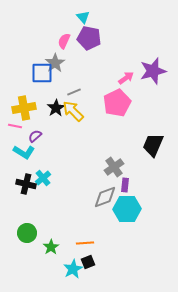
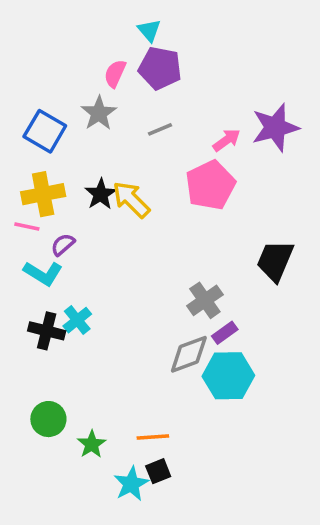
blue square: (42, 73) -> (45, 131), moved, turned 30
gray line: (74, 92) -> (160, 129), moved
purple rectangle: (125, 185) -> (225, 333), turned 48

